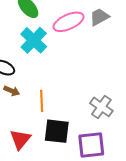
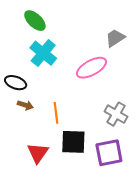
gray trapezoid: (99, 17) -> (115, 38), moved
pink ellipse: (68, 22) -> (91, 68), moved

